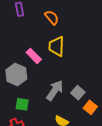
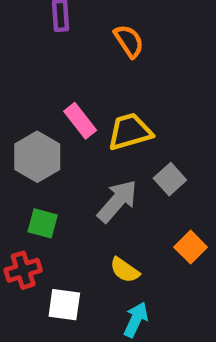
yellow trapezoid: (57, 46) -> (130, 132), moved, turned 65
gray square: (78, 93) -> (170, 179), moved

